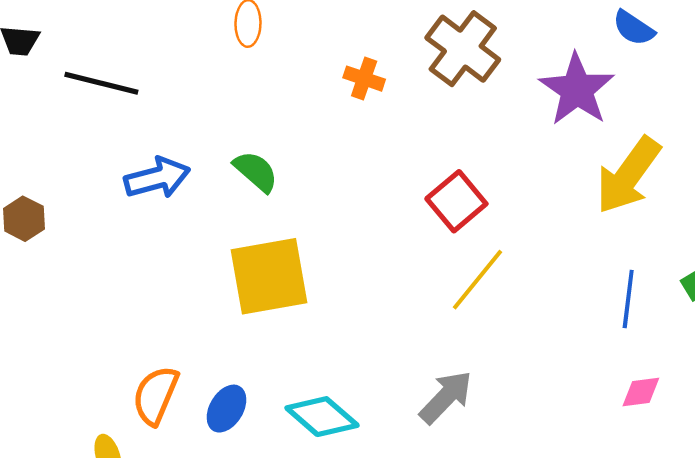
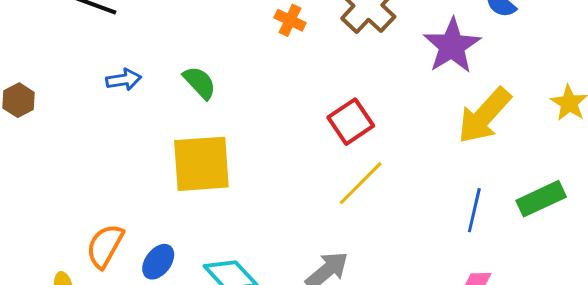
blue arrow: (157, 178) -> (124, 80), size x0.7

